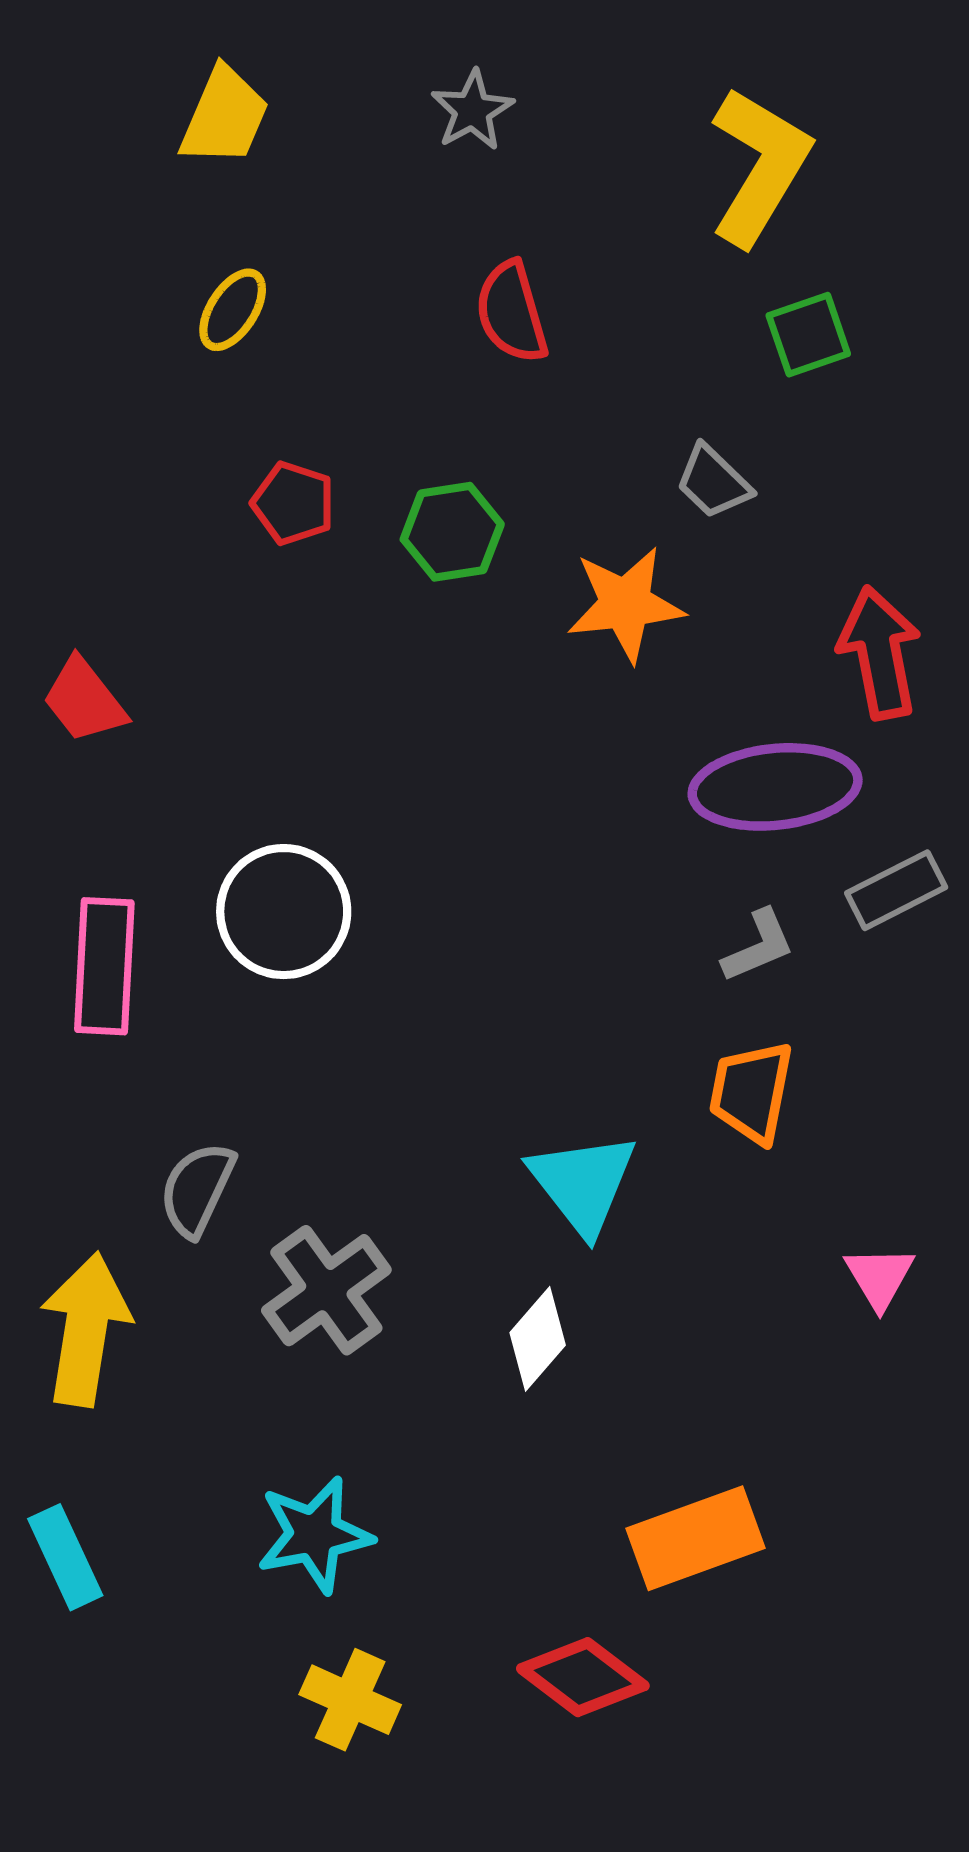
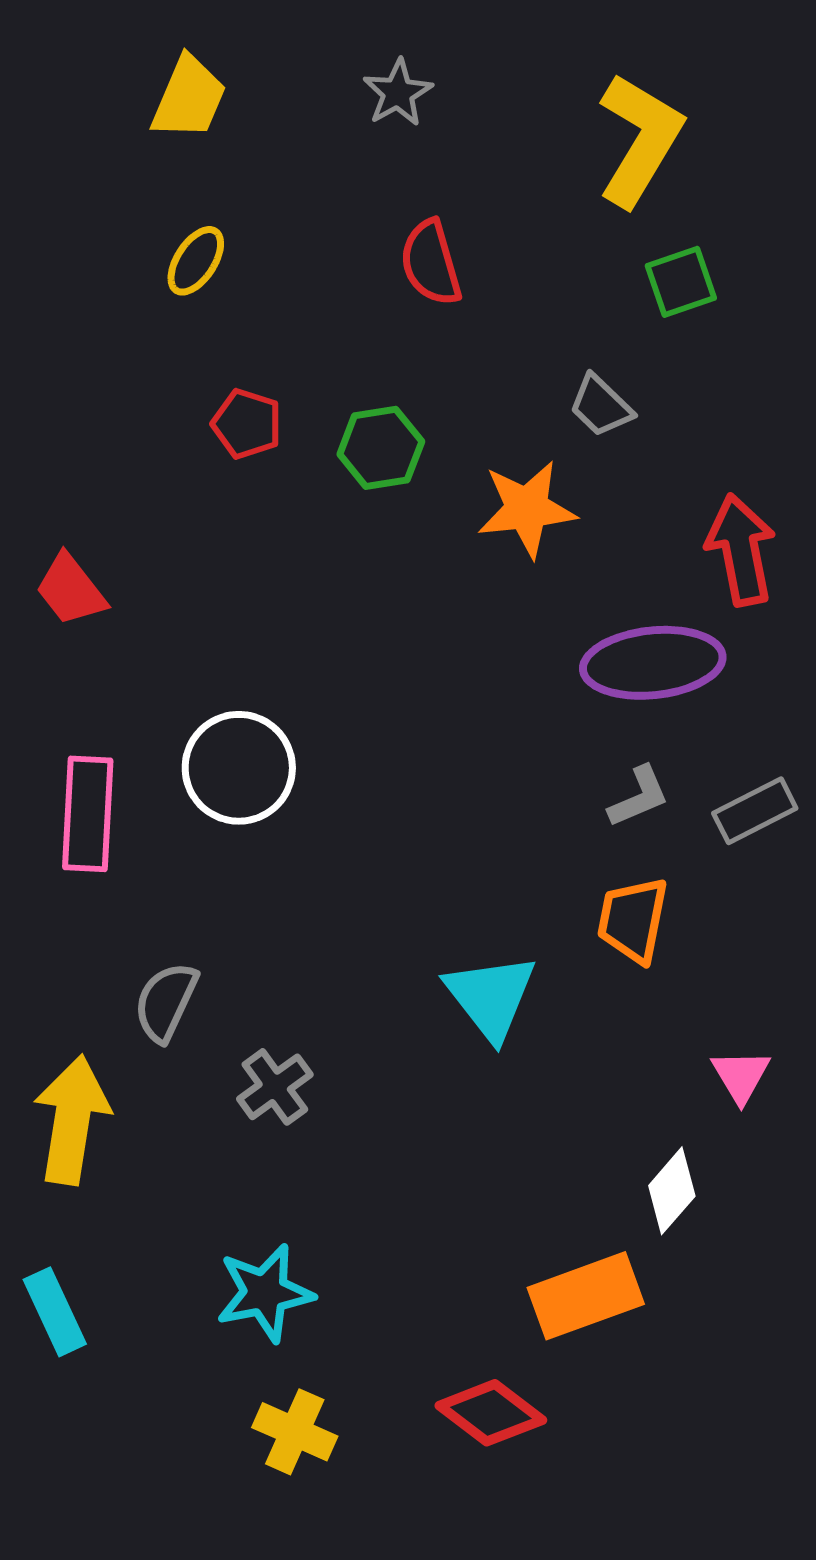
gray rectangle: (896, 890) -> (755, 811), moved
gray cross: (326, 1290) -> (275, 1087), size x0.7
white diamond: (538, 1339) -> (672, 1191), moved

